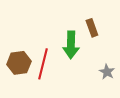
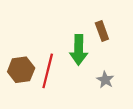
gray star: (107, 72) -> (105, 80), moved

